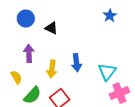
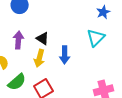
black triangle: (51, 28) -> (43, 38), moved
cyan triangle: (107, 72) -> (96, 38), moved

